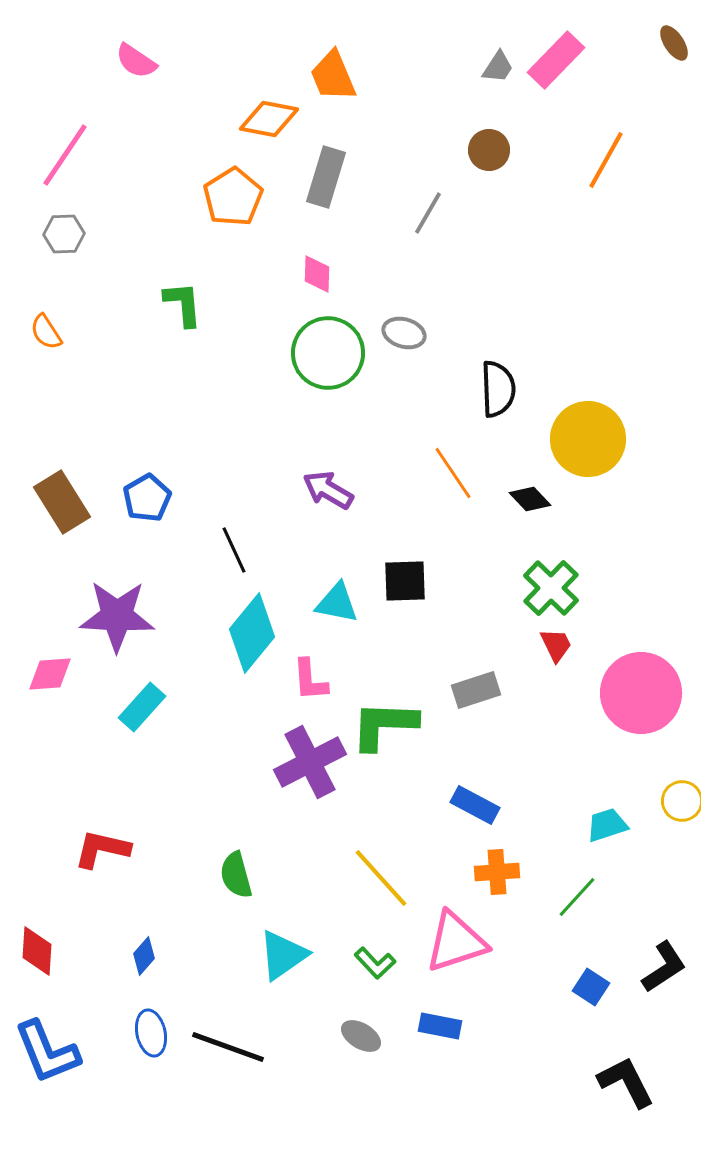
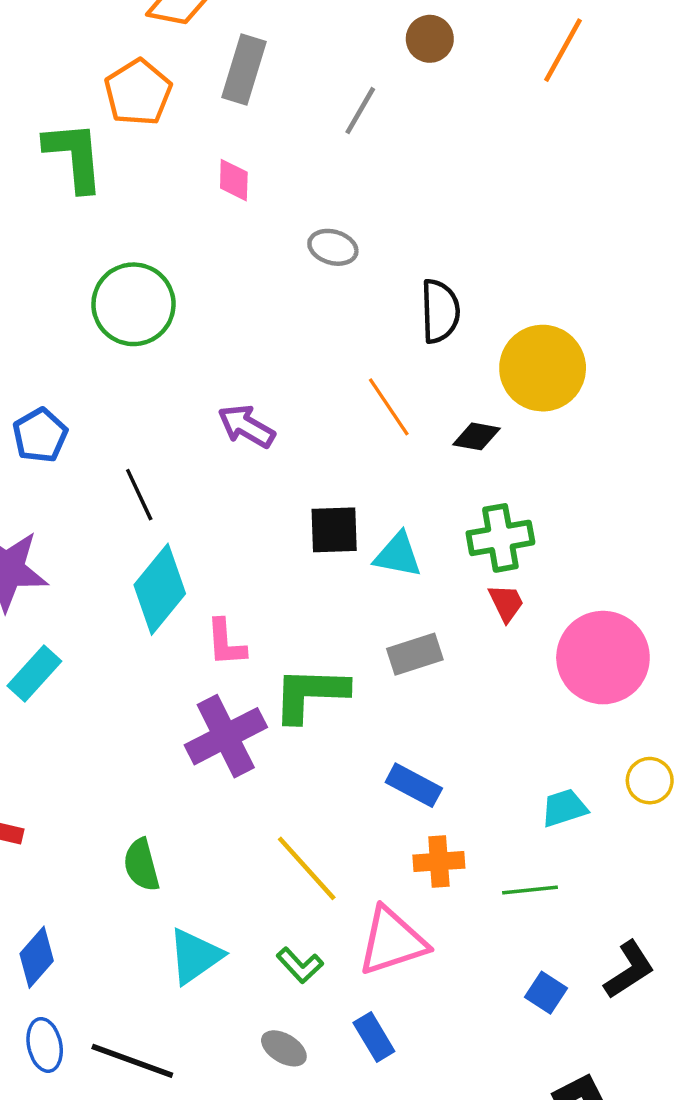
green L-shape: (183, 304) -> (74, 156), moved, size x1.4
green circle: (328, 353) -> (133, 304), moved
black diamond: (530, 499) -> (476, 436), turned -36
green cross: (551, 588) -> (500, 538), turned 36
cyan triangle: (337, 603) -> (398, 555), moved
green line: (577, 897) -> (530, 890), turned 42
blue diamond: (144, 956) -> (37, 957), size x1.4
blue rectangle: (440, 1026) -> (374, 1037), turned 48

